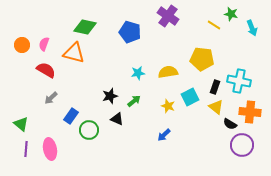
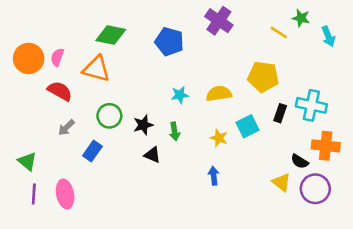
orange circle: (22, 45) -> (29, 58), size x1.5
green arrow: (134, 101) -> (175, 131), turned 120
yellow triangle: (216, 107) -> (281, 182), moved
green circle: (89, 130) -> (109, 116), moved
blue arrow: (164, 135) -> (214, 176), turned 128

